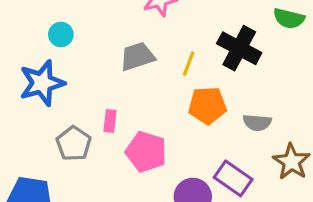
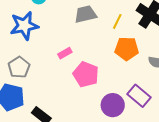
pink rectangle: (110, 121) -> (65, 53), turned 48
gray pentagon: (74, 144) -> (19, 67), moved

